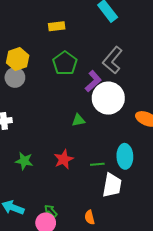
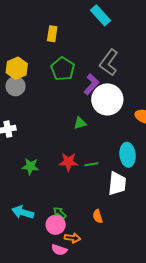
yellow rectangle: (57, 26) -> (52, 34), turned -70
red star: (64, 159) -> (68, 162), turned 30
green line: (97, 164) -> (91, 164), moved

